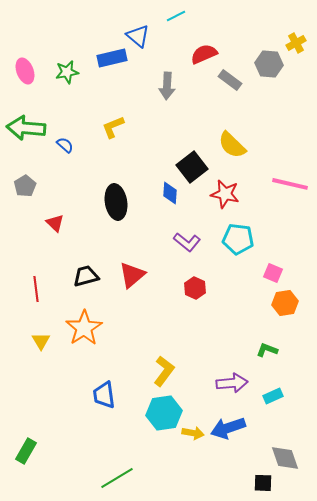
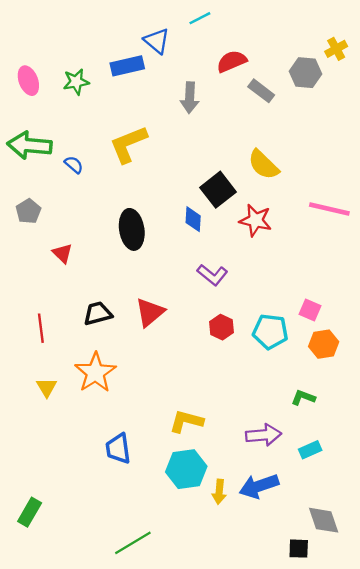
yellow L-shape: (113, 127) -> (128, 144), size x1.5
cyan pentagon: (238, 239) -> (270, 332), moved
yellow L-shape: (164, 371) -> (186, 421), turned -112
yellow arrow: (193, 433) -> (219, 492), turned 85

